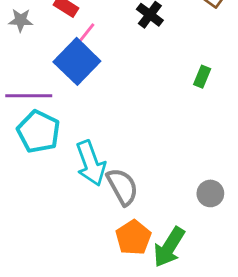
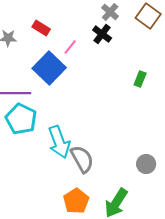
pink line: (87, 33) -> (70, 47), moved
orange pentagon: (133, 237) -> (76, 201), moved

